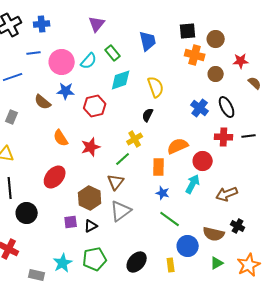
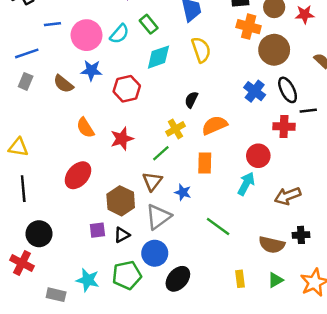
red star: (241, 61) -> (305, 14), moved
brown circle: (216, 74) -> (274, 50), size x1.6
yellow semicircle: (156, 87) -> (201, 50), moved
gray rectangle: (12, 117) -> (26, 81), moved
black line: (249, 136) -> (308, 111), moved
orange semicircle: (178, 146) -> (214, 125), moved
blue star: (163, 193) -> (183, 192), moved
black circle: (27, 213) -> (39, 234), moved
black cross: (238, 226) -> (301, 235), turned -32
blue circle: (188, 246) -> (155, 253), moved
cyan star: (63, 263) -> (88, 280), turned -30
yellow rectangle: (171, 265) -> (240, 279), moved

